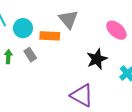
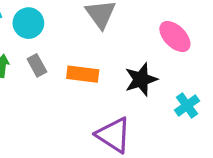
orange rectangle: (50, 36) -> (83, 74), moved

